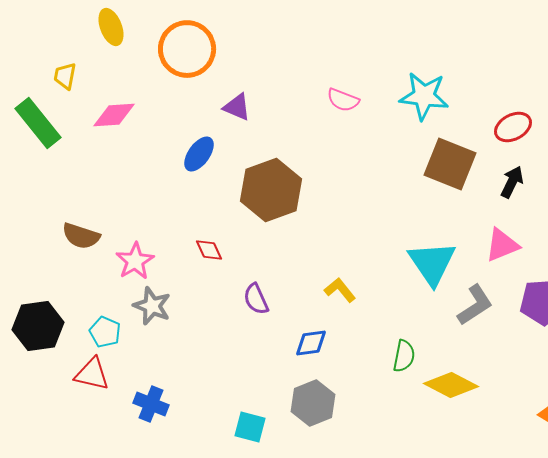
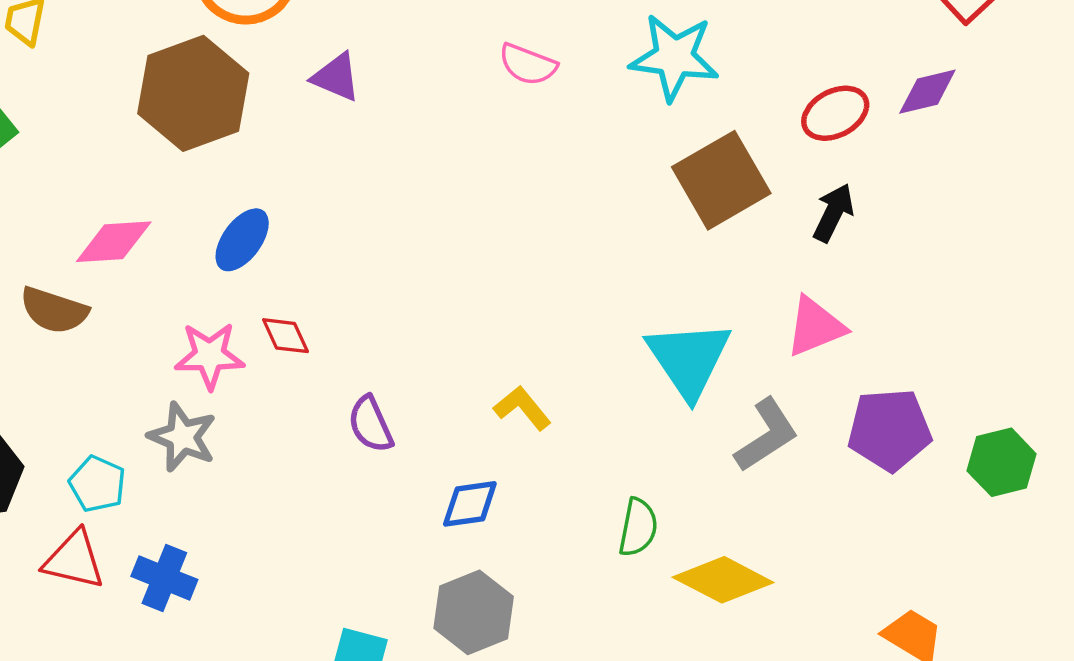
pink diamond: (114, 115) -> (114, 242), moved
blue ellipse: (199, 154) -> (242, 240), moved
brown square: (450, 164) -> (721, 180), turned 38
brown hexagon: (271, 190) -> (193, 93), moved
pink star: (135, 261) -> (210, 356), moved, turned 30
blue cross: (151, 404) -> (164, 578), moved

